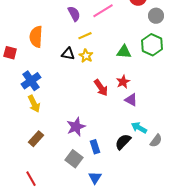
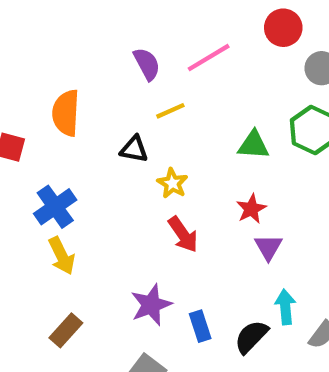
yellow star: (86, 56) -> (172, 183), moved
red arrow: (101, 88) -> (183, 234), moved
purple triangle: (131, 100) -> (268, 247), turned 32
cyan arrow: (139, 128) -> (285, 307), turned 56
blue rectangle: (95, 147) -> (200, 326), moved

